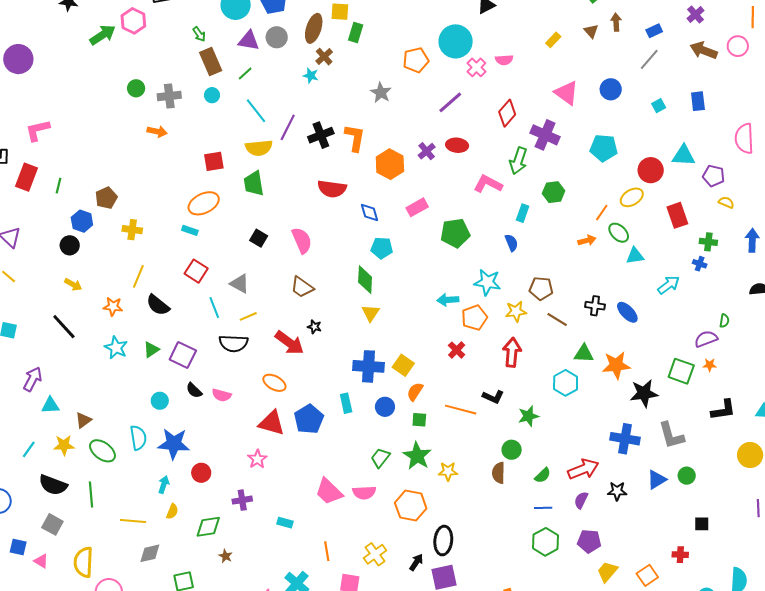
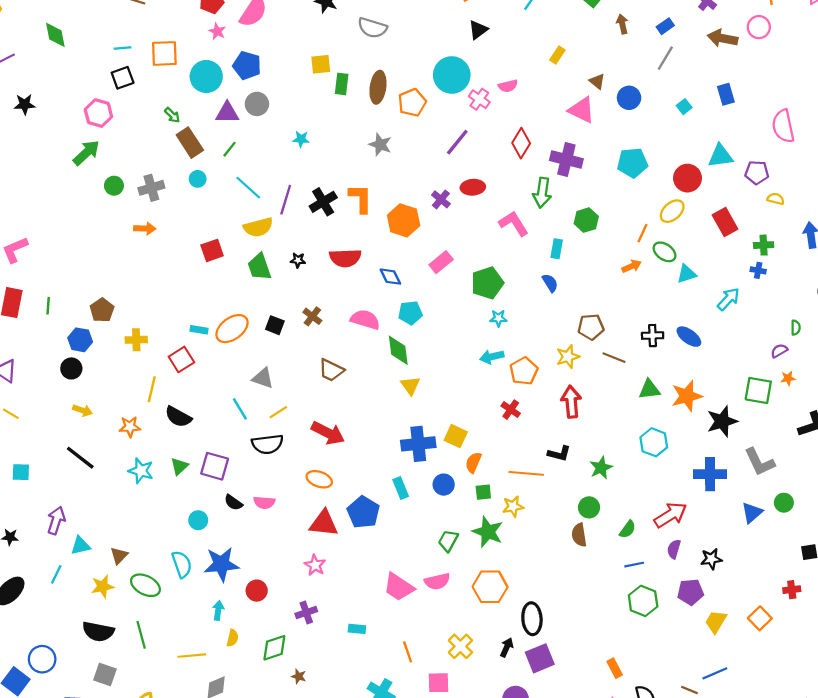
brown ellipse: (314, 28) -> (378, 87), moved
brown triangle: (591, 31) -> (597, 81), moved
green arrow: (103, 35) -> (86, 153), moved
brown cross: (324, 57) -> (312, 316), moved
pink L-shape: (488, 184) -> (514, 224), turned 40
orange ellipse: (204, 203) -> (232, 329), moved
pink semicircle: (302, 240) -> (365, 320), moved, turned -40
red square: (196, 271) -> (181, 359), moved, turned 35
cyan star: (487, 282) -> (498, 318), moved, size x0.6
black star: (314, 327) -> (298, 260), moved
purple semicircle: (706, 339) -> (779, 351), size x0.7
cyan hexagon: (566, 383) -> (654, 442), moved
cyan line: (29, 449) -> (56, 574), moved
yellow star: (448, 471) -> (513, 506), moved
black star: (617, 491) -> (711, 559), moved

